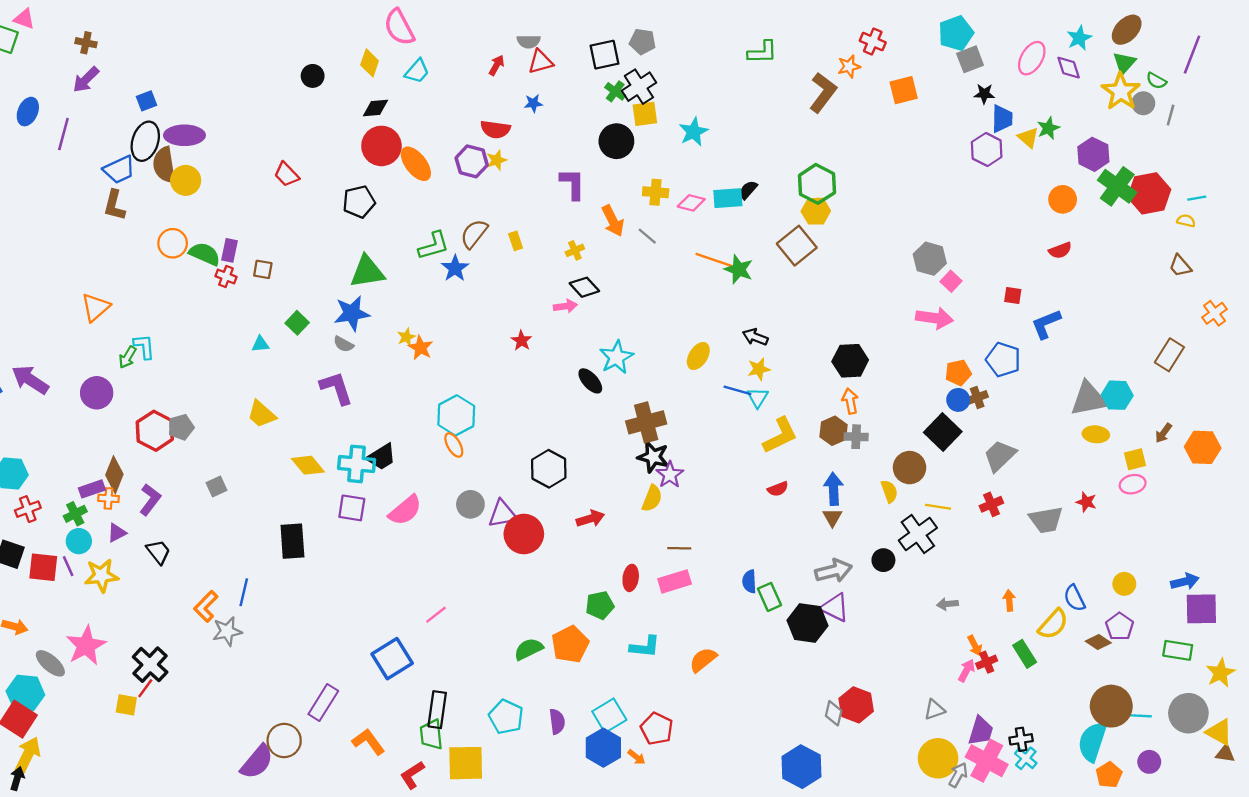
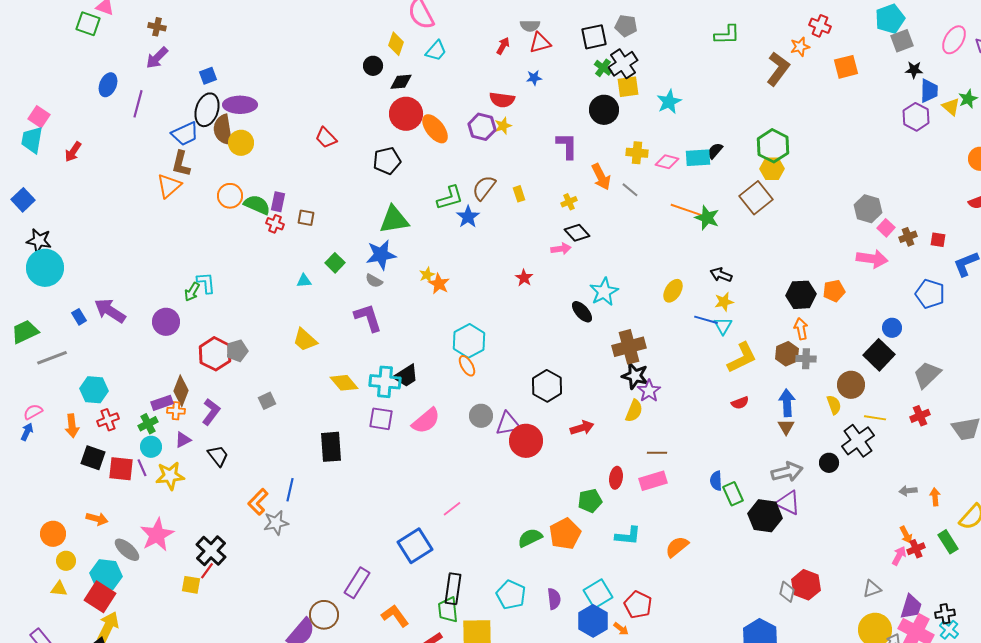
black circle: (313, 76) -> (373, 66), moved
orange triangle: (95, 307) -> (169, 186), moved
orange pentagon: (958, 373) -> (834, 291), moved
brown cross: (977, 398) -> (908, 237), moved
gray arrow: (947, 604) -> (908, 491), moved

